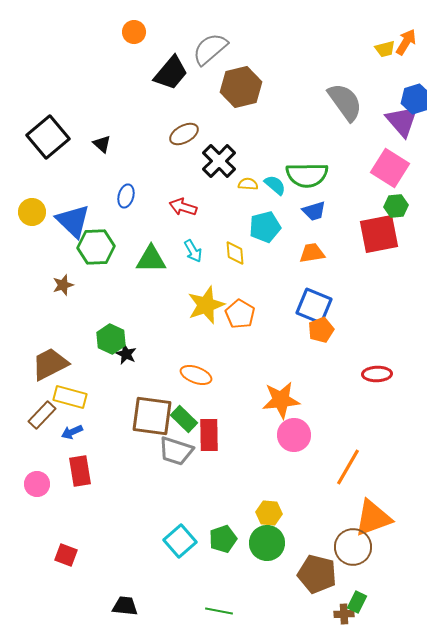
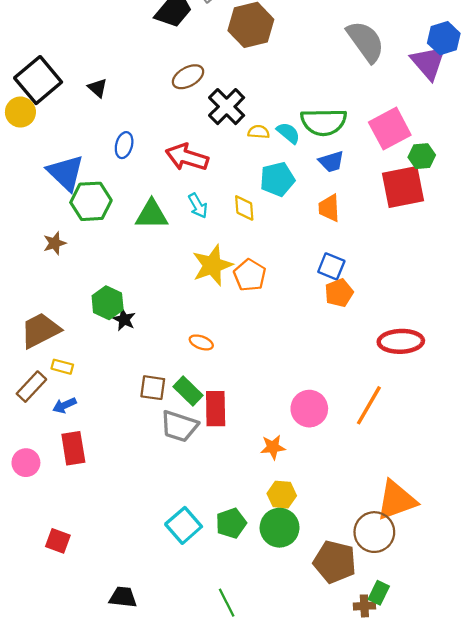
pink square: (390, 168) -> (390, 129), moved, turned 30
red arrow: (183, 207) -> (187, 157), size x1.4
yellow circle: (32, 212) -> (20, 112), moved
orange trapezoid: (312, 253) -> (329, 208), turned -84
blue square: (314, 306) -> (331, 266), size x0.7
red ellipse: (377, 374) -> (401, 341), size x1.4
orange ellipse: (196, 375) -> (201, 342), size x0.7
yellow rectangle: (70, 397) -> (62, 367), size x0.6
orange star: (281, 400) -> (273, 447), moved, size x0.6
brown square: (152, 416) -> (153, 388), size x0.6
orange line: (348, 467) -> (369, 405), moved
green line: (219, 611) -> (227, 603), turned 52

